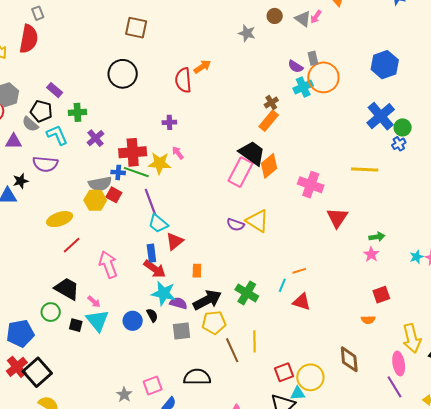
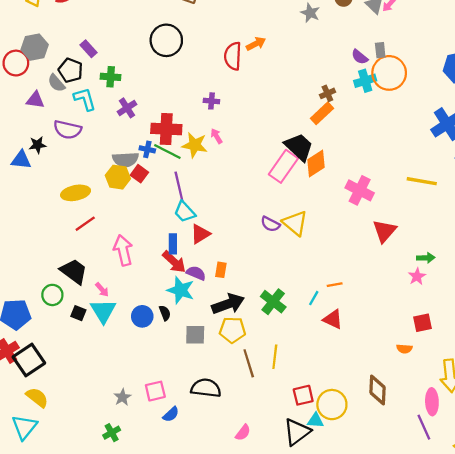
purple semicircle: (178, 303) -> (196, 273), moved

